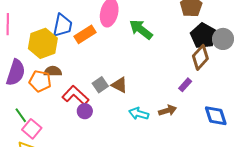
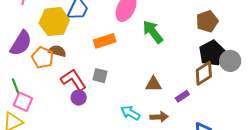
orange rectangle: (85, 34) -> (105, 41), moved
gray square: (100, 85) -> (100, 76), turned 35
brown triangle: (119, 85) -> (153, 84), moved, turned -42
pink square: (32, 129) -> (23, 102), turned -30

